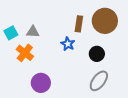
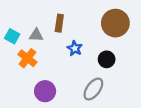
brown rectangle: (79, 24) -> (59, 23), moved
cyan square: (11, 33) -> (12, 36), turned -32
gray ellipse: (99, 81) -> (93, 89), moved

